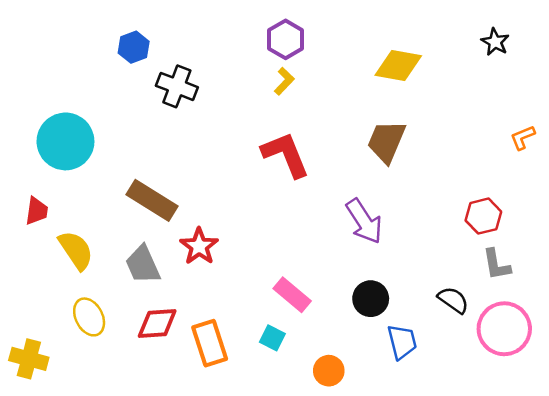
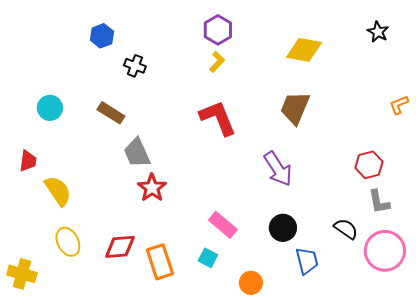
black cross: (177, 86) -> (135, 66), size x0.7
cyan circle: (65, 141) -> (50, 108), size x0.6
brown rectangle: (152, 200) -> (111, 113), moved, size x0.7
gray trapezoid: (143, 265) -> (137, 153), moved

